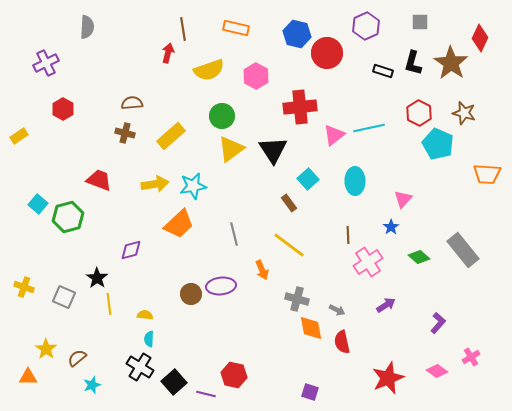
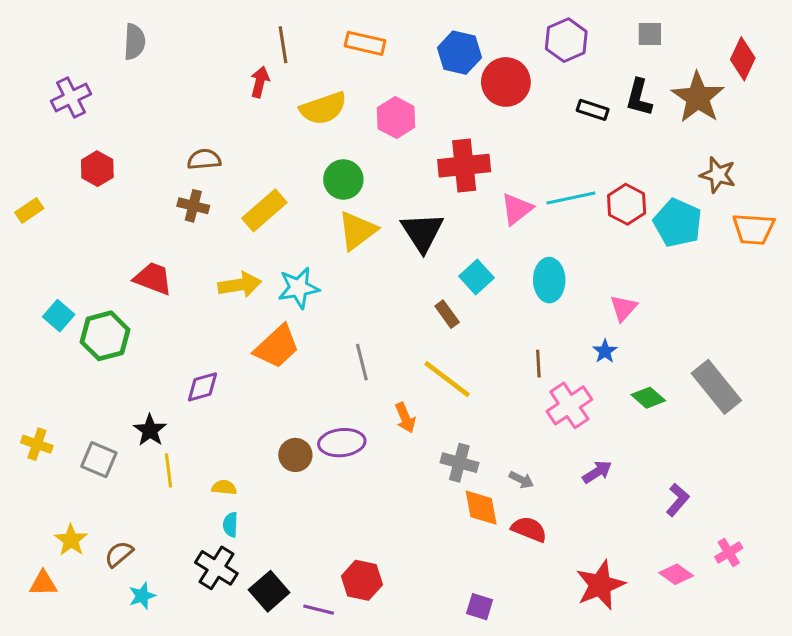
red hexagon: (419, 113) -> (627, 204), moved
orange trapezoid: (487, 174) -> (754, 229), moved
red semicircle: (342, 342) -> (529, 529), turned 125

